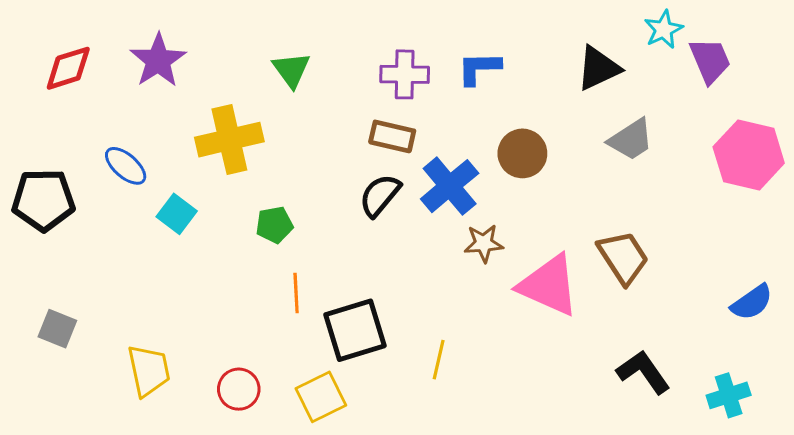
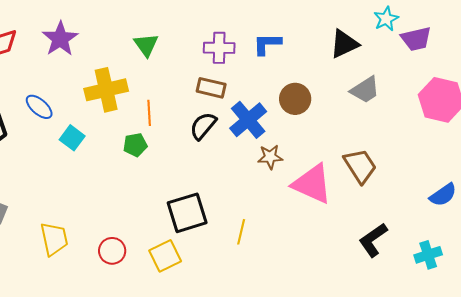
purple trapezoid: (710, 60) -> (416, 39), turned 100
orange line: (296, 293) -> (149, 113), moved
black L-shape: (643, 372) -> (373, 240), turned -90

